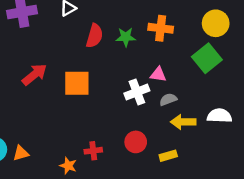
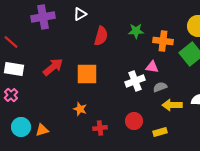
orange cross: (161, 28) -> (163, 41), moved
green star: (126, 37) -> (136, 31), moved
orange star: (68, 166) -> (80, 109), moved

